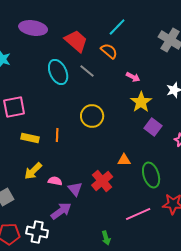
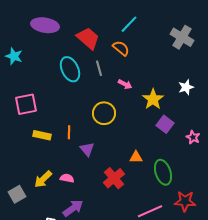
gray line: (87, 71) -> (99, 68), turned 35
pink arrow: (133, 77) -> (125, 84), moved
yellow arrow: (33, 171) -> (43, 179), moved
purple triangle: (75, 189) -> (87, 149), moved

